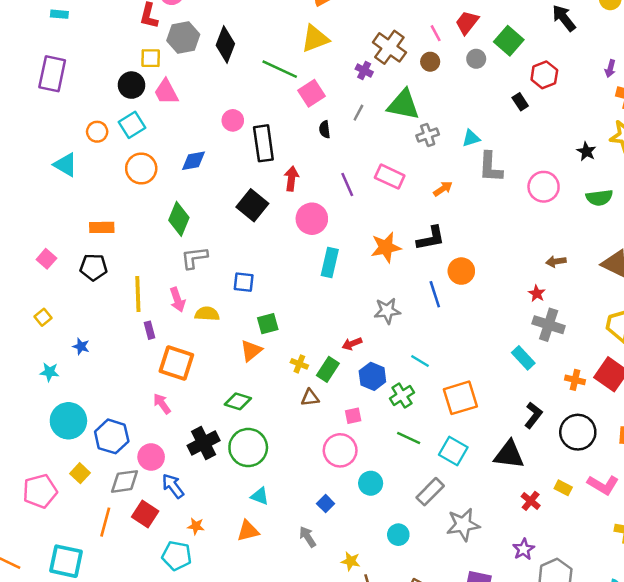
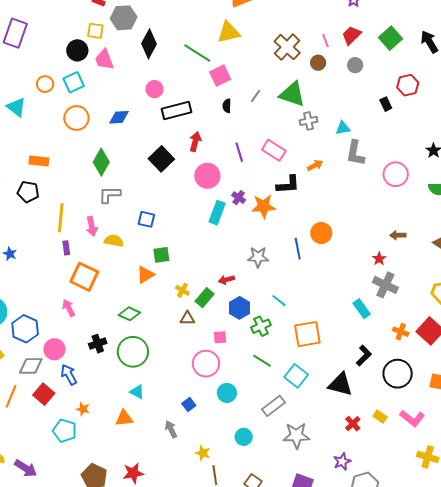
green square: (509, 41) -> (390, 38), moved
black diamond: (225, 44) -> (149, 44), moved
purple cross: (364, 70) -> (239, 198), moved
black rectangle: (263, 143) -> (177, 111), turned 76
black L-shape: (431, 238) -> (288, 185), moved
black cross: (204, 443) -> (98, 344), size x0.7

